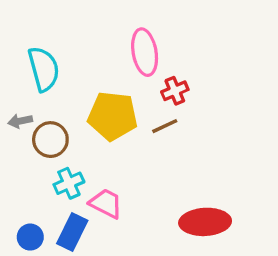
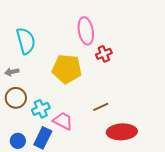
brown line: (165, 126) -> (101, 107), moved
brown circle: (50, 140) -> (16, 98), moved

